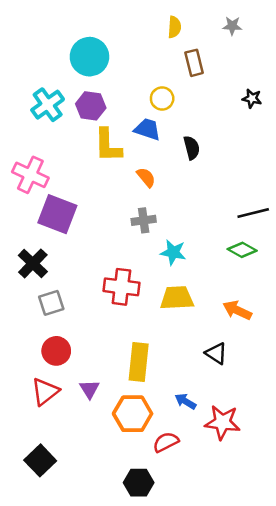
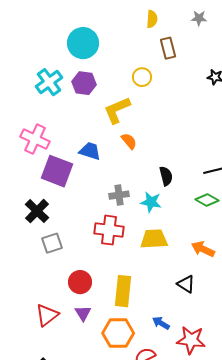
blue trapezoid: (147, 129) -> (90, 151), moved
yellow L-shape: (108, 145) -> (117, 110), moved, turned 68
black semicircle: (192, 148) -> (166, 176), moved
gray cross: (144, 220) -> (119, 195), moved
red circle: (56, 351) -> (80, 282), moved

